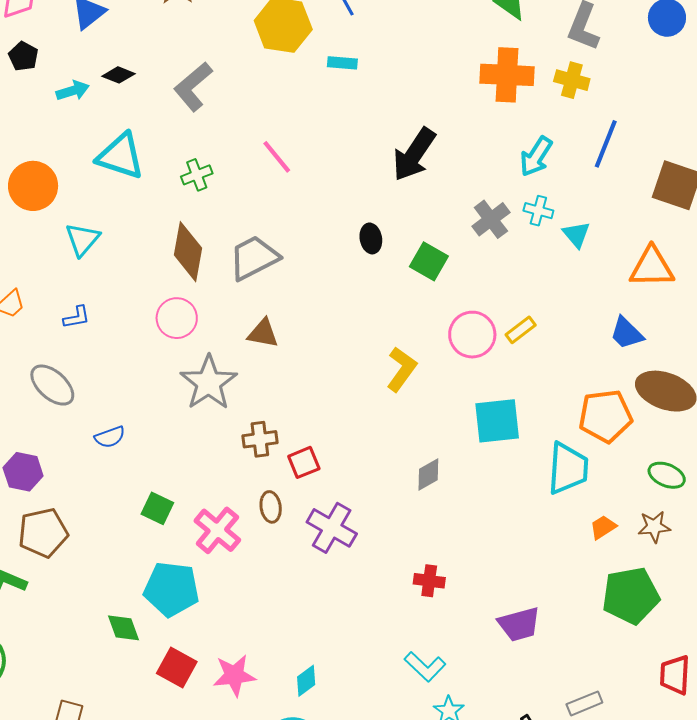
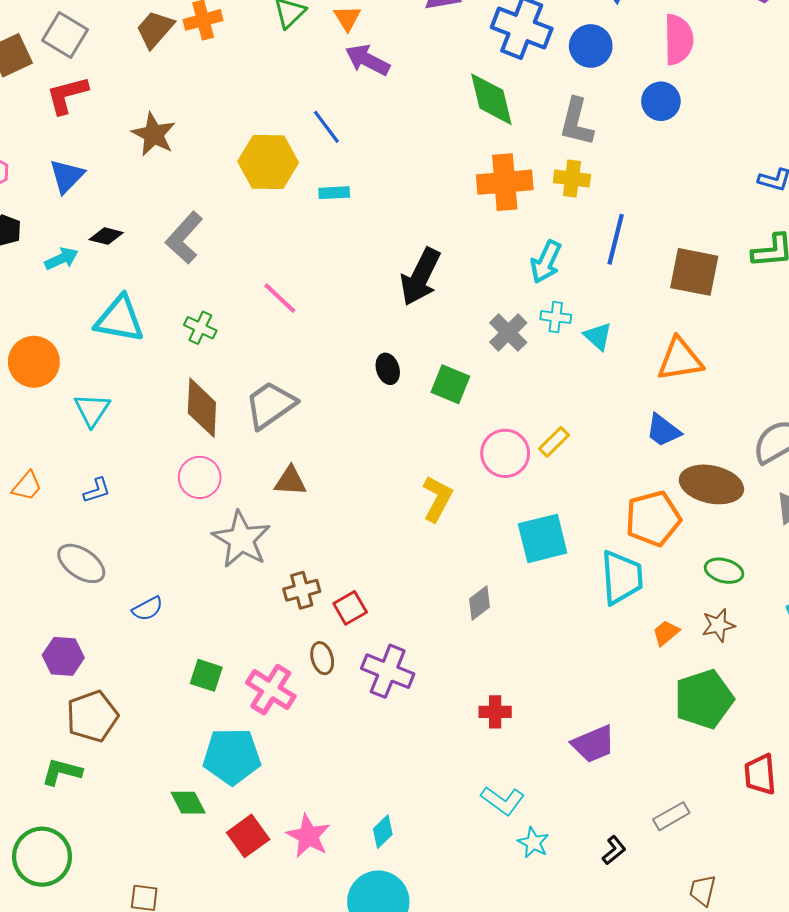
green cross: (197, 175) -> (200, 328), turned -36
red square: (177, 667) -> (248, 836), turned 33
pink star: (234, 675) -> (308, 836), turned -30

